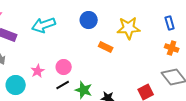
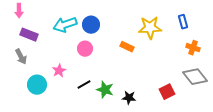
blue circle: (89, 20) -> (91, 25), moved
blue rectangle: (170, 23) -> (183, 22), moved
pink circle: (64, 67) -> (85, 49), moved

